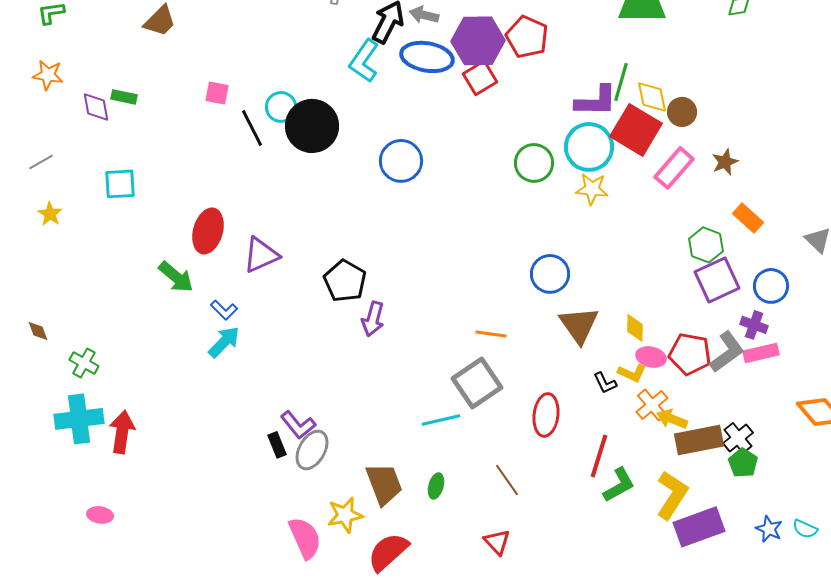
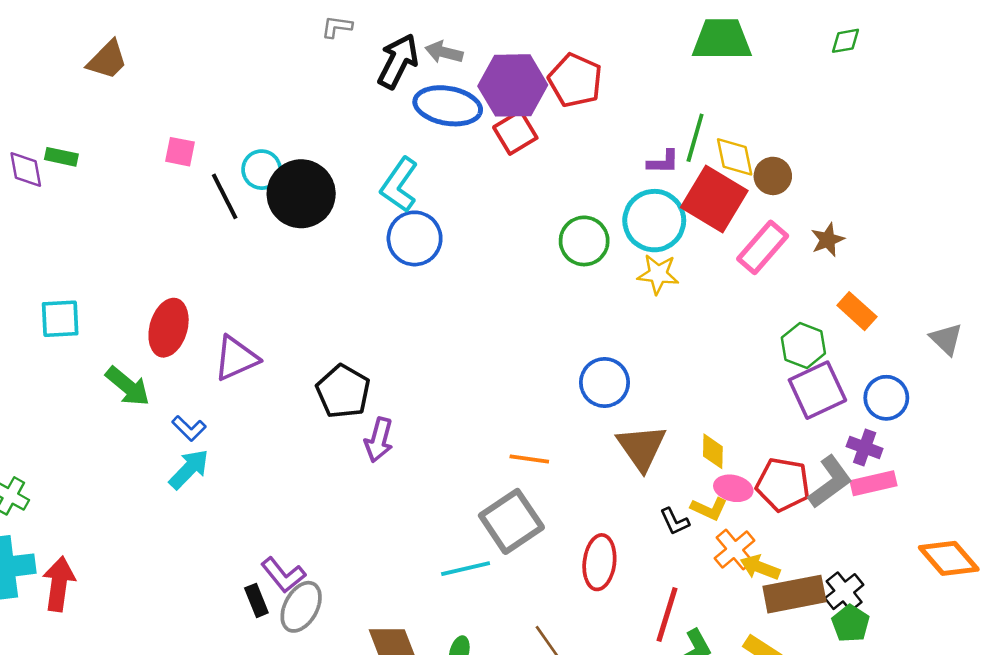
cyan L-shape: (364, 61) -> (399, 185), moved
purple L-shape: (596, 101) -> (663, 162), size x0.6
cyan square: (120, 184) -> (60, 319), moved

